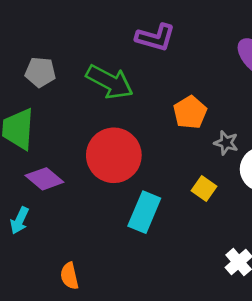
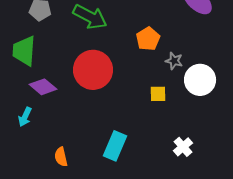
yellow square: (204, 189) -> (158, 94), turned -36
cyan rectangle: (144, 212) -> (115, 146), moved

